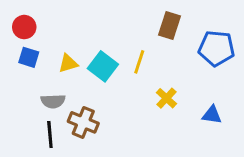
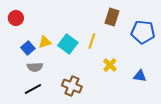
blue square: (29, 57) -> (28, 48), moved, turned 32
brown cross: (83, 122) -> (72, 86), moved
black line: (50, 134) -> (33, 89), turned 66

